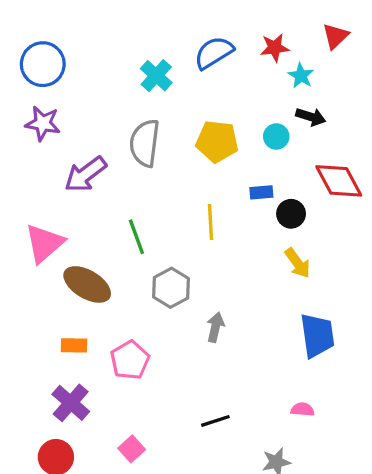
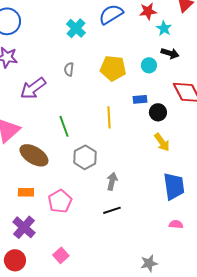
gray semicircle: (145, 143) -> (69, 69), size x0.5
pink semicircle: (303, 409) -> (176, 224), moved
black line: (215, 421) -> (112, 210), moved

